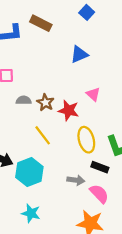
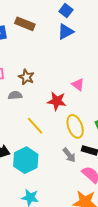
blue triangle: (79, 54) -> (66, 32), moved
brown star: (45, 102) -> (26, 77), moved
gray arrow: (76, 180) -> (69, 155), moved, turned 49

